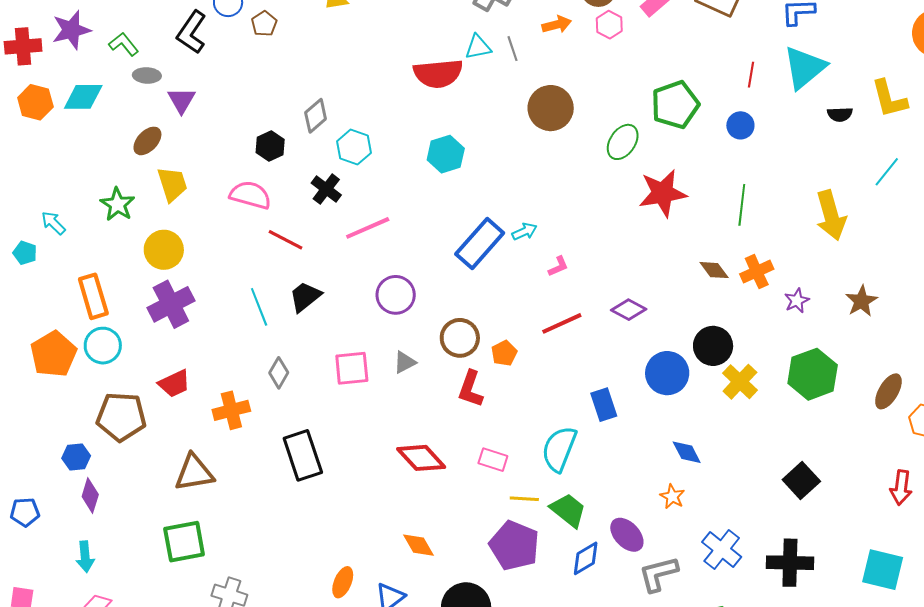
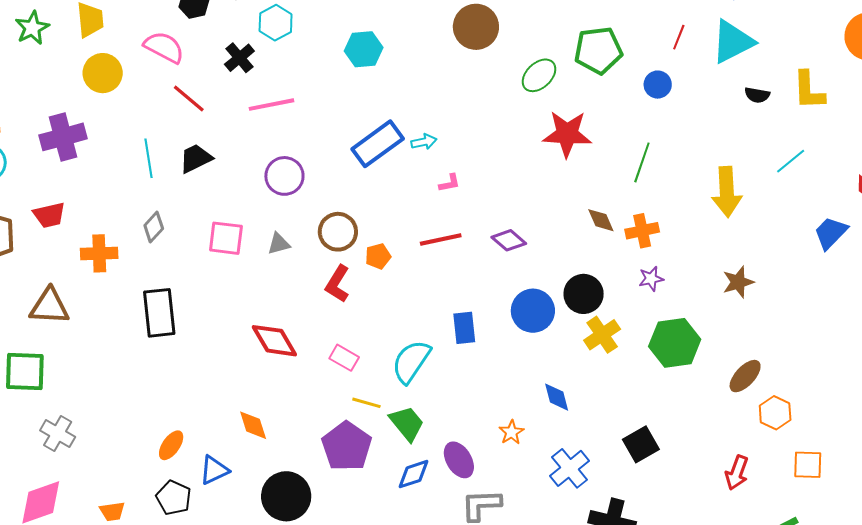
yellow circle: (164, 250) -> (103, 73), moved
purple star: (797, 301) -> (651, 279), moved
blue diamond: (687, 452) -> (557, 397), moved
blue cross: (722, 550) -> (570, 468), moved

